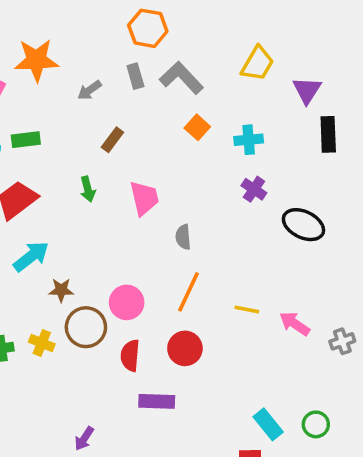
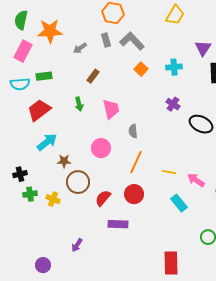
yellow trapezoid: (257, 64) -> (175, 15), moved
cyan cross: (249, 140) -> (174, 67), moved
pink circle: (127, 302) -> (101, 148), moved
yellow cross: (42, 343) -> (53, 199), moved
red semicircle: (130, 355) -> (103, 198), turned 36
cyan rectangle: (268, 424) -> (179, 203), moved

